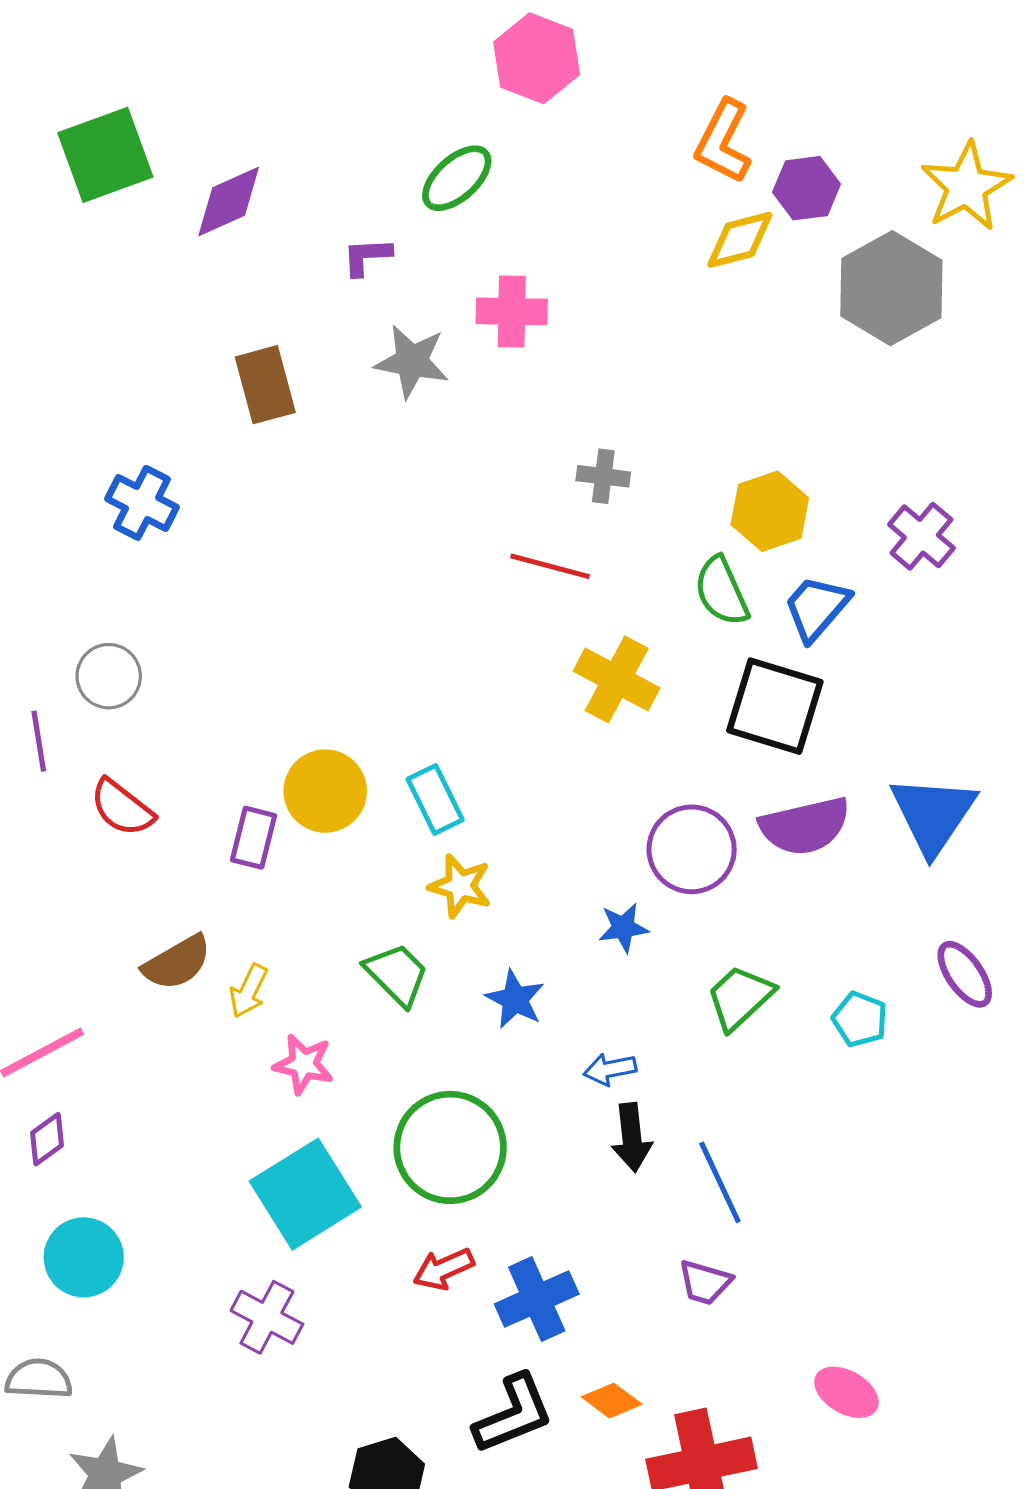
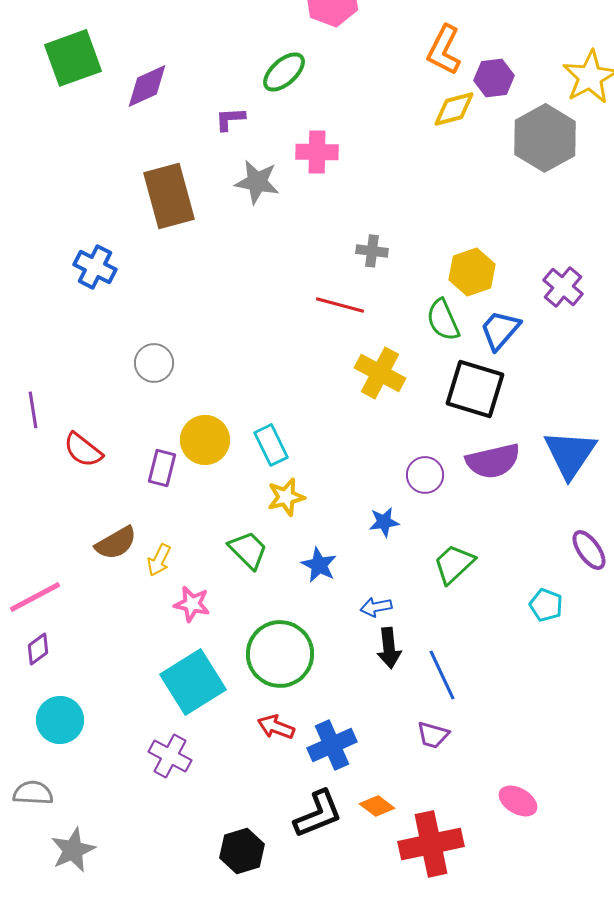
brown rectangle: (265, 385) -> (169, 196), size x1.4
gray circle: (109, 676) -> (154, 363), moved
purple circle: (692, 849) -> (425, 475), size x0.7
yellow star: (460, 886) -> (286, 497), turned -30
cyan pentagon: (860, 1019) -> (546, 605), moved
red arrow: (443, 1269) -> (276, 727), turned 45

